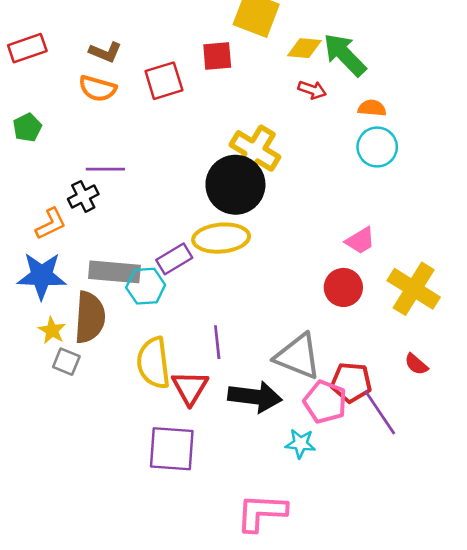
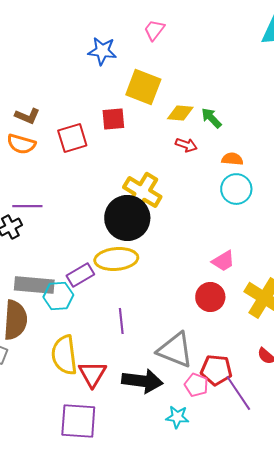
green arrow: (345, 55) -> (211, 118), size x0.6
purple line: (217, 342) -> (121, 321), moved
pink pentagon: (325, 402) -> (196, 385), size x0.7

